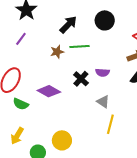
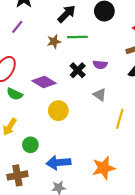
yellow line: (110, 124) -> (120, 119), moved
yellow circle: (62, 140) -> (58, 111), moved

